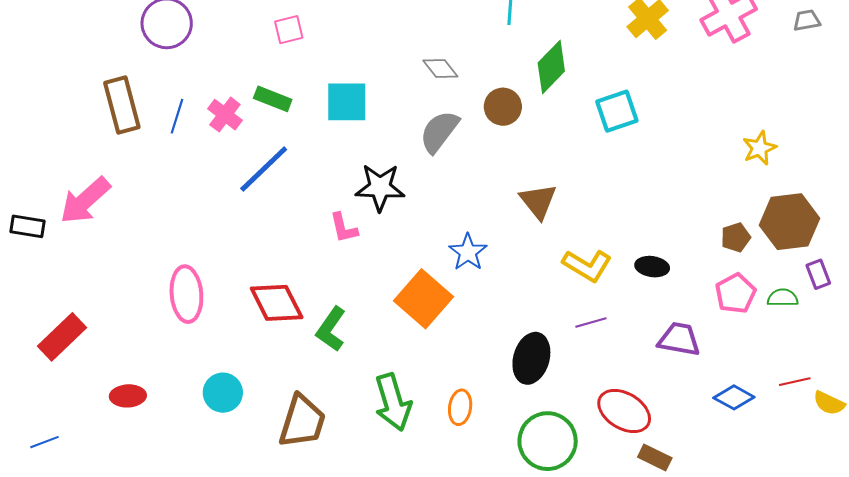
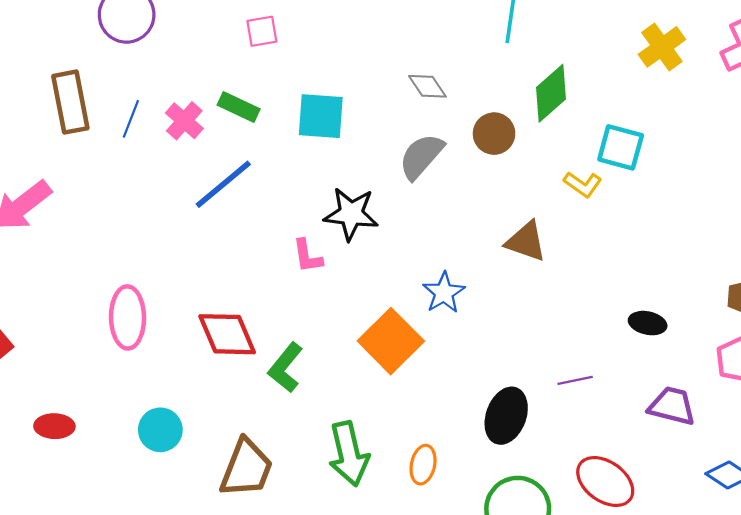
cyan square: (617, 111) -> (621, 147), turned 30
brown triangle: (538, 201) -> (526, 241), turned -36
yellow L-shape: (587, 266) -> (583, 184), moved, size x0.7

